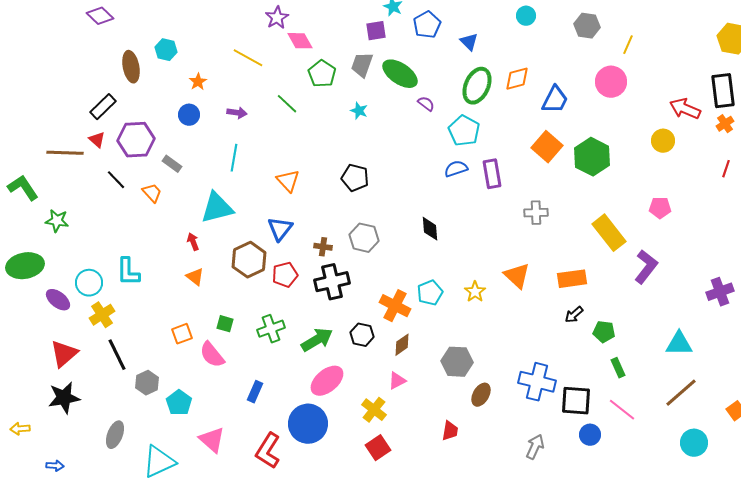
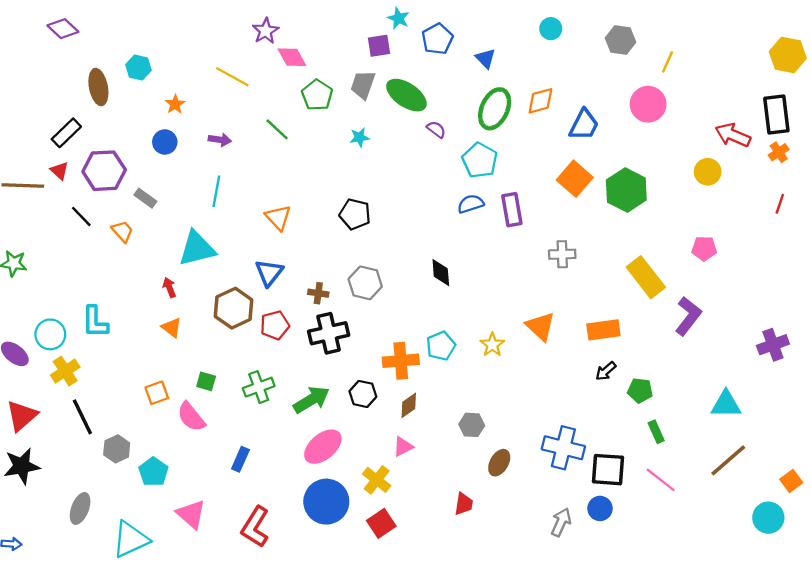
cyan star: (359, 111) -> (359, 137), turned -30
orange cross: (395, 306) -> (401, 361), turned -32
gray hexagon: (457, 362) -> (472, 425), size x0.7
blue circle: (308, 424) -> (326, 502), moved
blue circle: (590, 435) -> (600, 508), moved
cyan circle: (694, 443) -> (768, 518), moved

